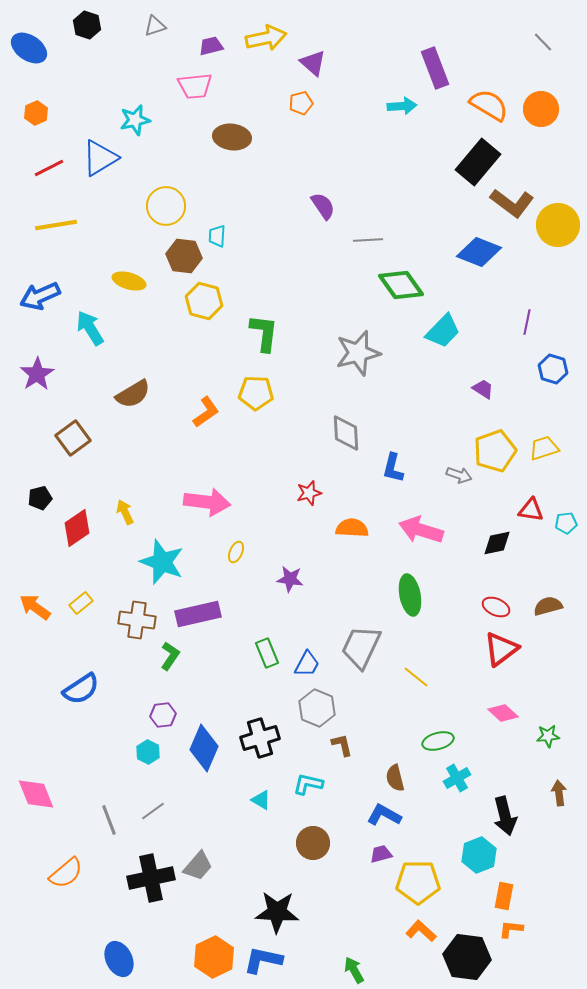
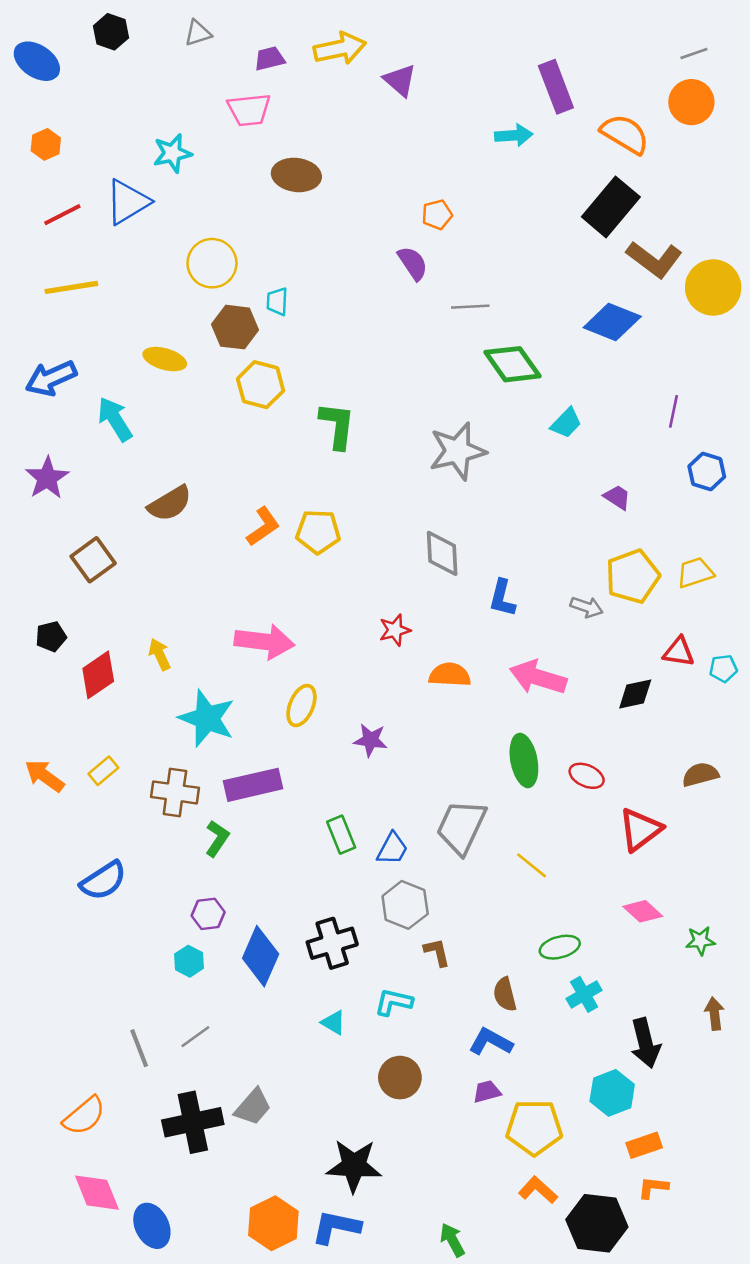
gray line: (543, 42) -> (694, 54), turned -65
orange pentagon: (301, 103) -> (437, 215), moved
orange circle: (541, 109) -> (691, 102), moved
cyan trapezoid: (443, 331) -> (566, 423), size x0.7
yellow pentagon: (256, 393) -> (318, 532), moved
yellow ellipse: (236, 552) -> (301, 706), size x1.5
red ellipse: (496, 607) -> (587, 776), moved
pink diamond: (36, 794) -> (97, 1193), moved
orange rectangle: (504, 896) -> (644, 1145), turned 60

